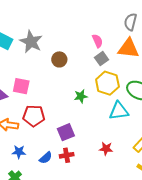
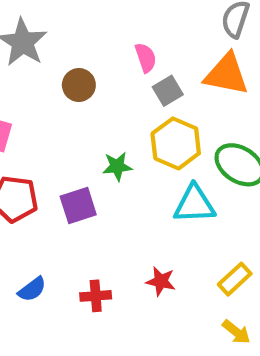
pink semicircle: (97, 41) -> (146, 58), moved
purple square: (66, 132) -> (78, 206), moved
red cross: (67, 155) -> (96, 296), moved

